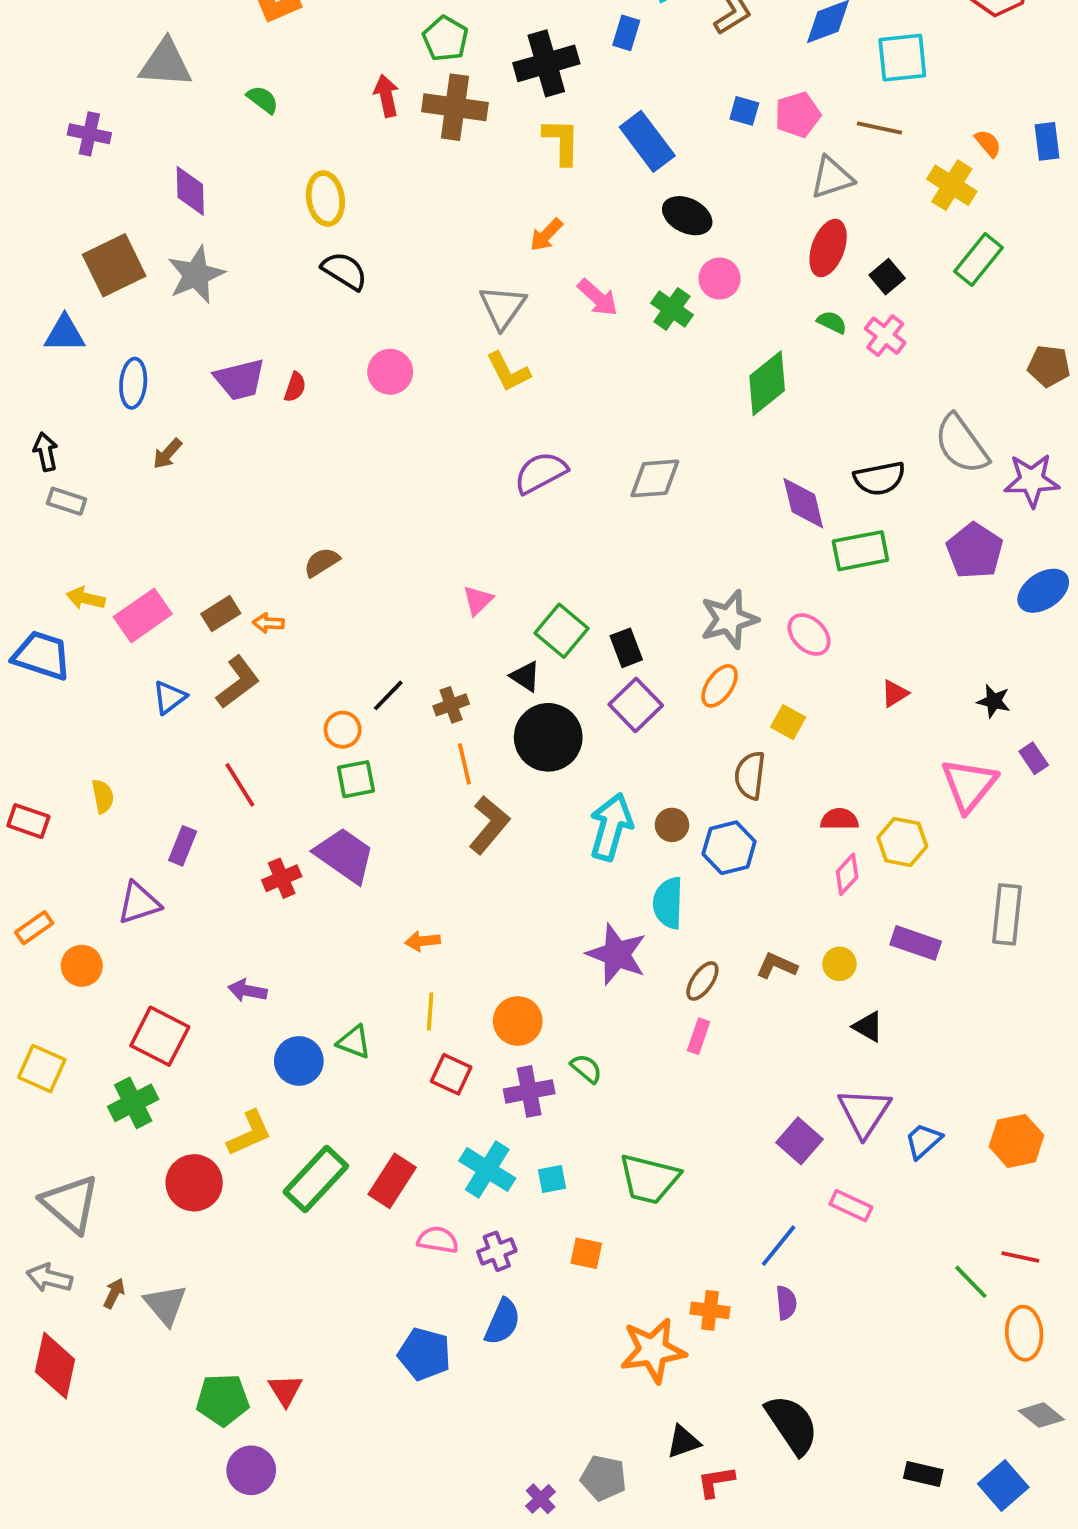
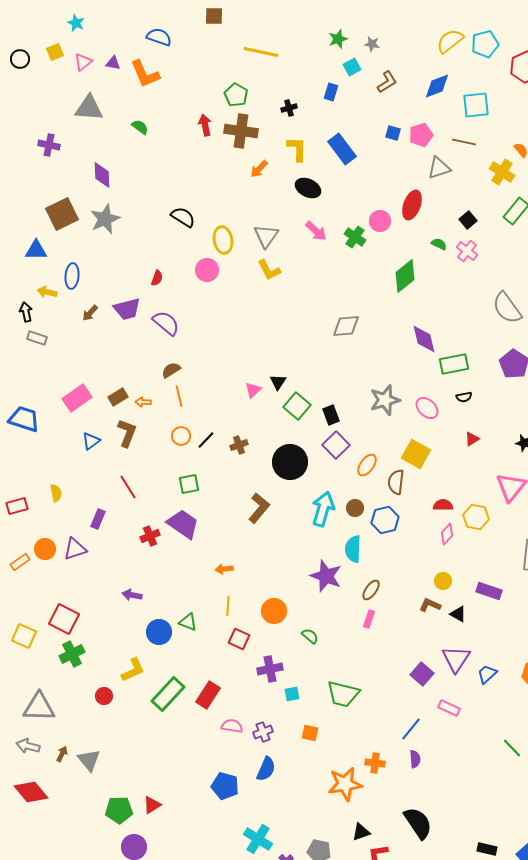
black cross: (546, 63) -> (289, 108), size x0.5
yellow ellipse: (325, 199) -> (223, 240), moved
black ellipse: (687, 216) -> (308, 188), moved
orange arrow: (546, 235) -> (259, 169), moved
red ellipse: (828, 248) -> (412, 205), moved
purple trapezoid: (240, 379) -> (127, 309), moved
purple semicircle: (541, 473) -> (166, 323), moved, turned 68
black semicircle: (879, 478) -> (464, 397), moved, size x0.6
yellow arrow: (86, 598) -> (47, 292), moved
black triangle: (525, 676) -> (278, 382), moved, turned 30
brown L-shape: (238, 682) -> (127, 433), turned -32
orange ellipse: (720, 686) -> (367, 465), moved
yellow square: (788, 722) -> (416, 454), size x1.6
orange circle: (343, 730) -> (181, 436), moved
orange line: (464, 764) -> (179, 396), moved
red rectangle: (28, 821) -> (17, 506), turned -35
purple rectangle: (916, 943) -> (489, 591), moved
orange circle: (82, 966) -> (45, 549), moved
brown L-shape: (777, 966) -> (430, 605), moved
red square: (160, 1036) -> (64, 619), moved
purple cross: (529, 1091) -> (270, 669), moved
cyan cross: (487, 1169) -> (258, 839), moved
red circle: (194, 1183) -> (104, 696), size x0.6
gray triangle: (70, 1204) -> (39, 707), turned -40
red diamond: (55, 1366) -> (31, 792), turned -52
red triangle: (285, 1390) -> (152, 805), turned 30

